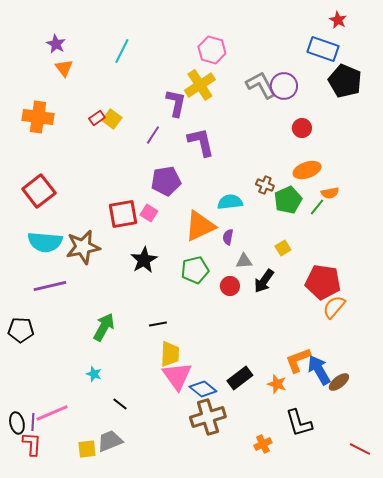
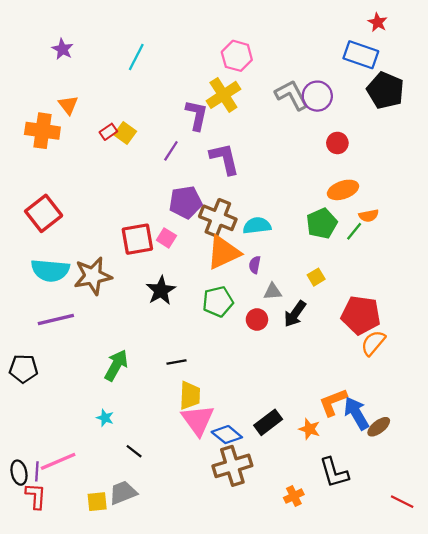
orange triangle: (64, 68) -> (68, 105), moved
brown cross: (265, 185) -> (218, 218), moved, size x1.8

